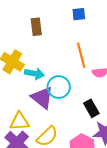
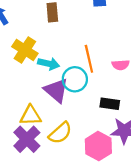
orange line: (81, 55) -> (89, 59), moved
black rectangle: (91, 108) -> (110, 104), turned -54

